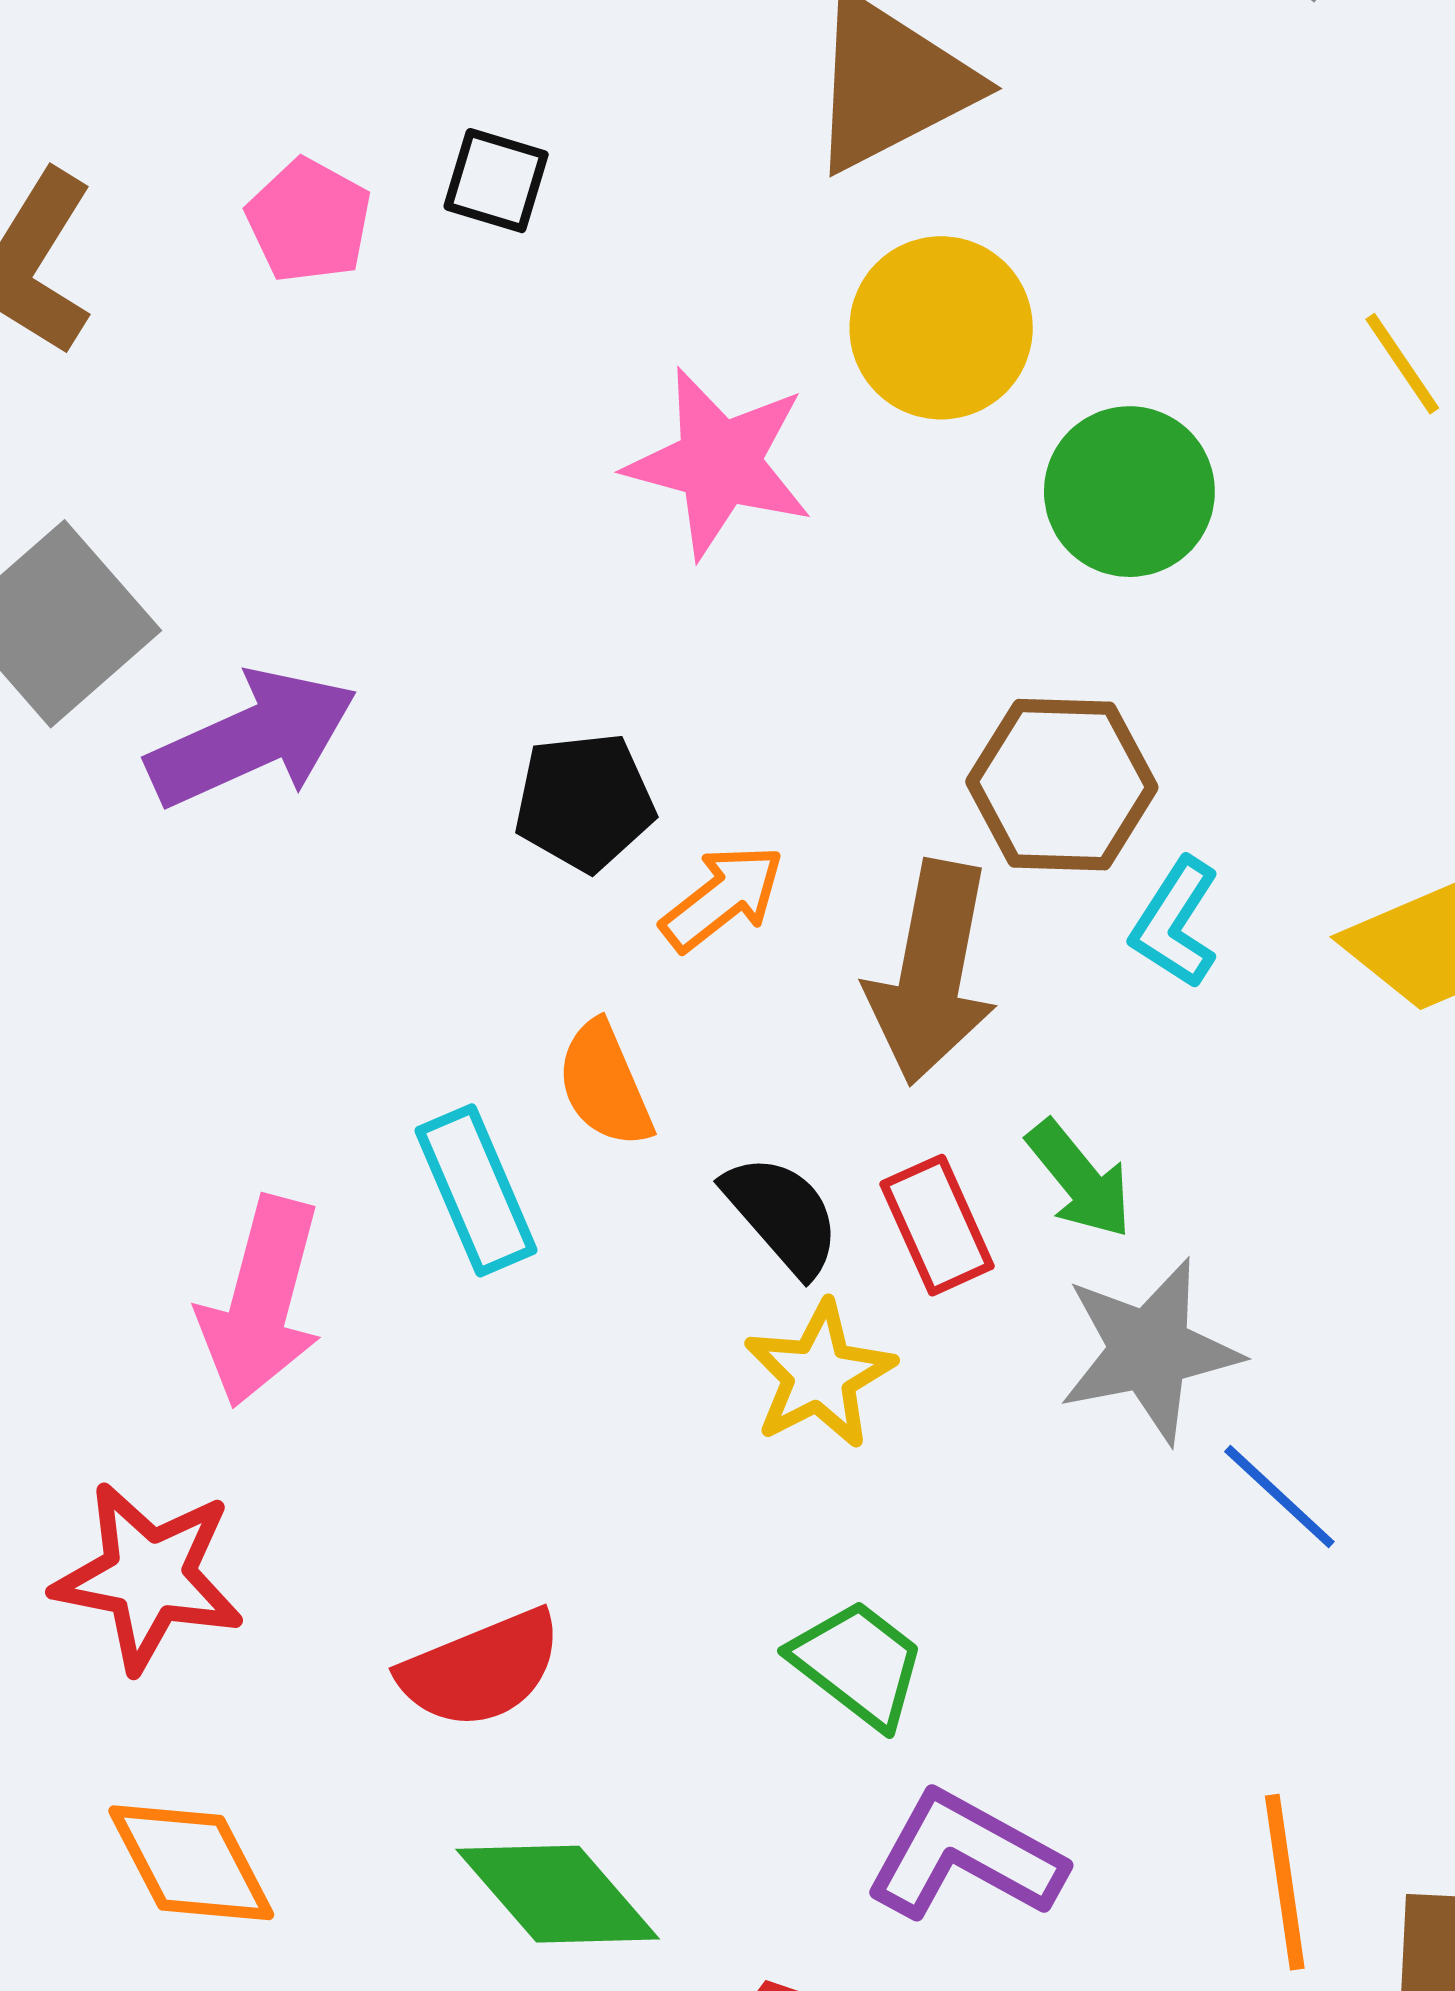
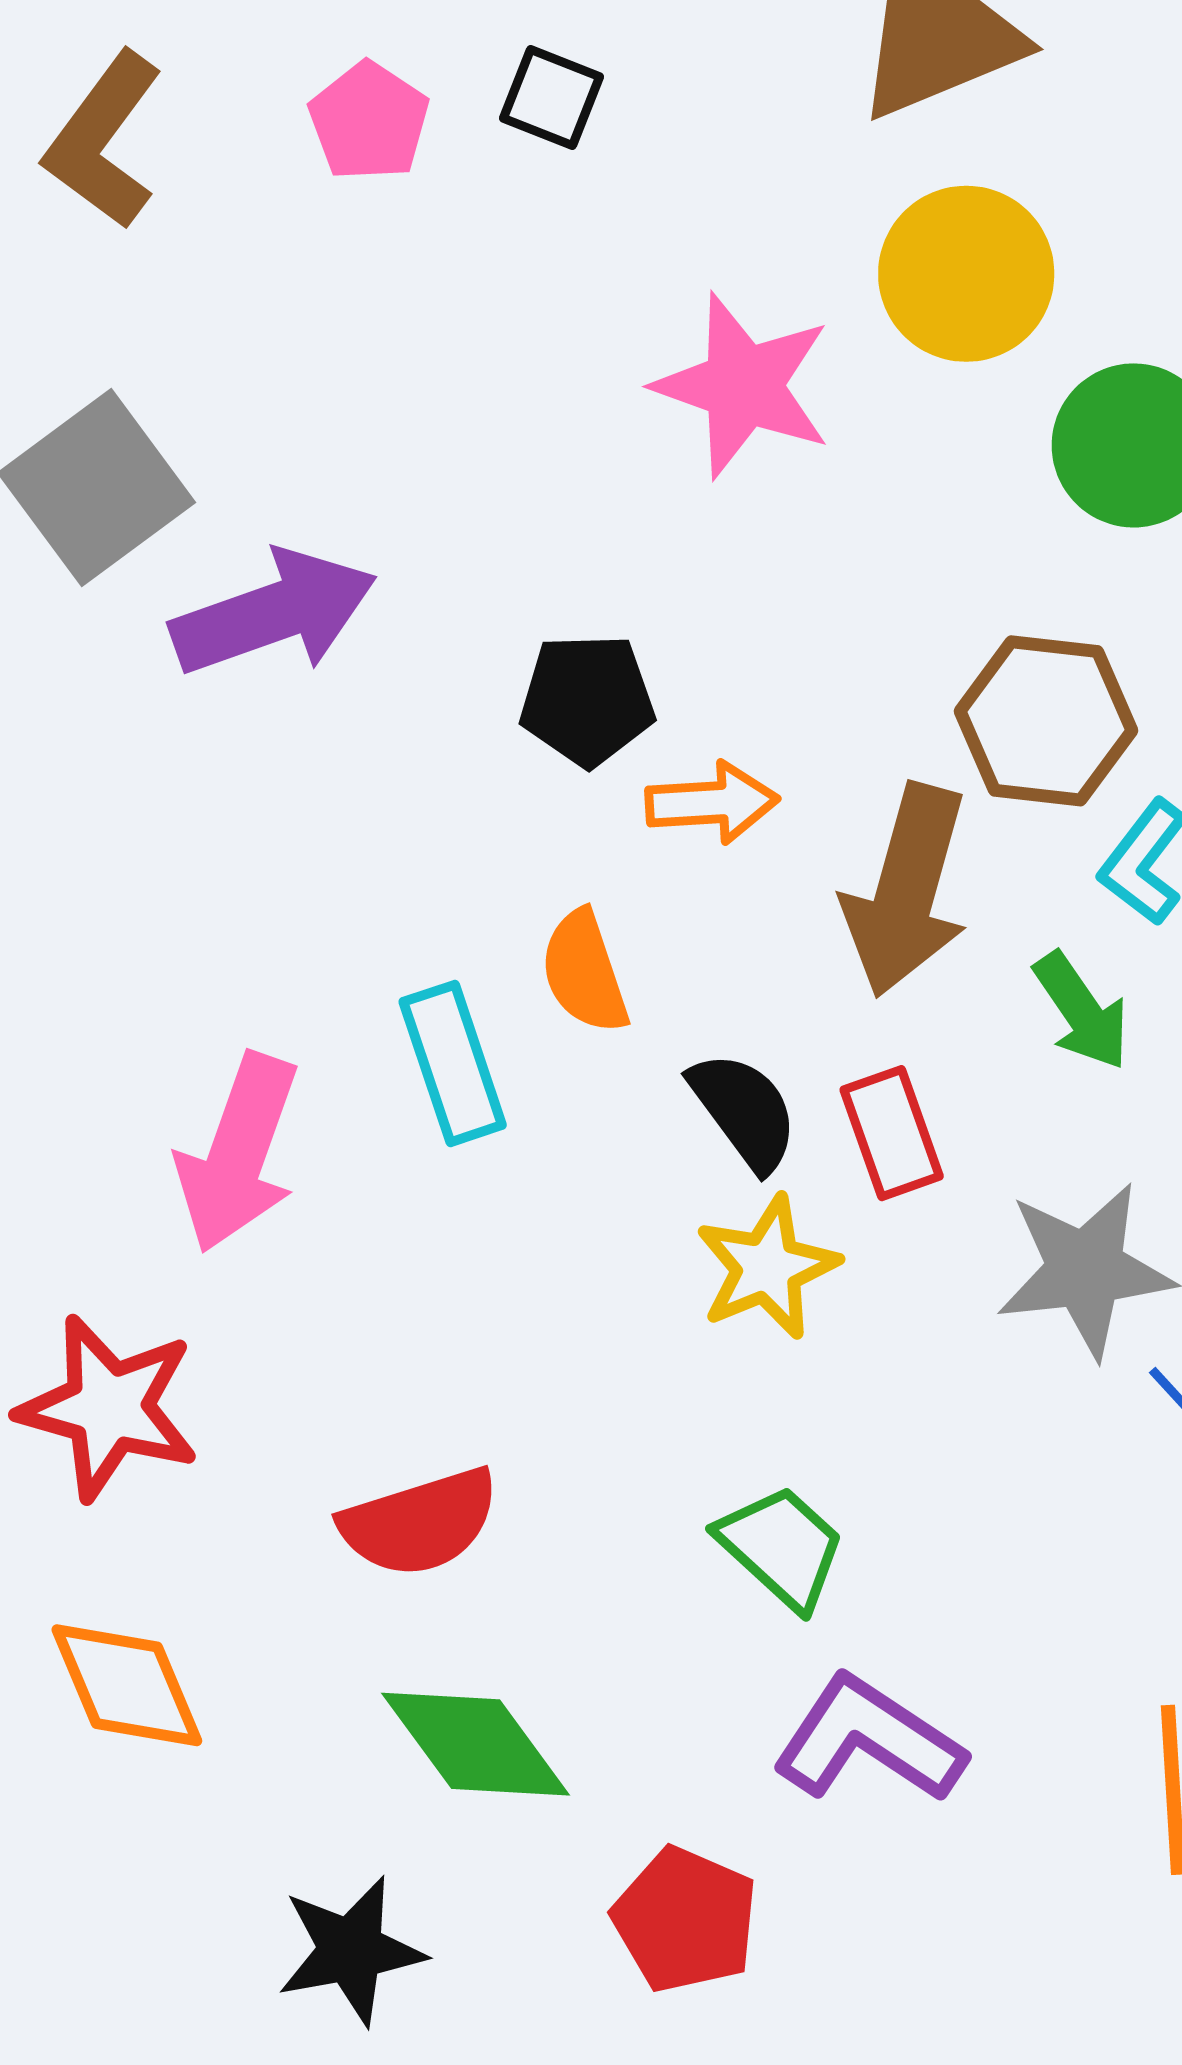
orange arrow: (723, 898) -> (712, 803), turned 30
green arrow: (1080, 1179) -> (1082, 1011), moved

